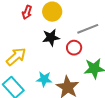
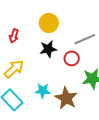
red arrow: (27, 12) -> (14, 36), moved

